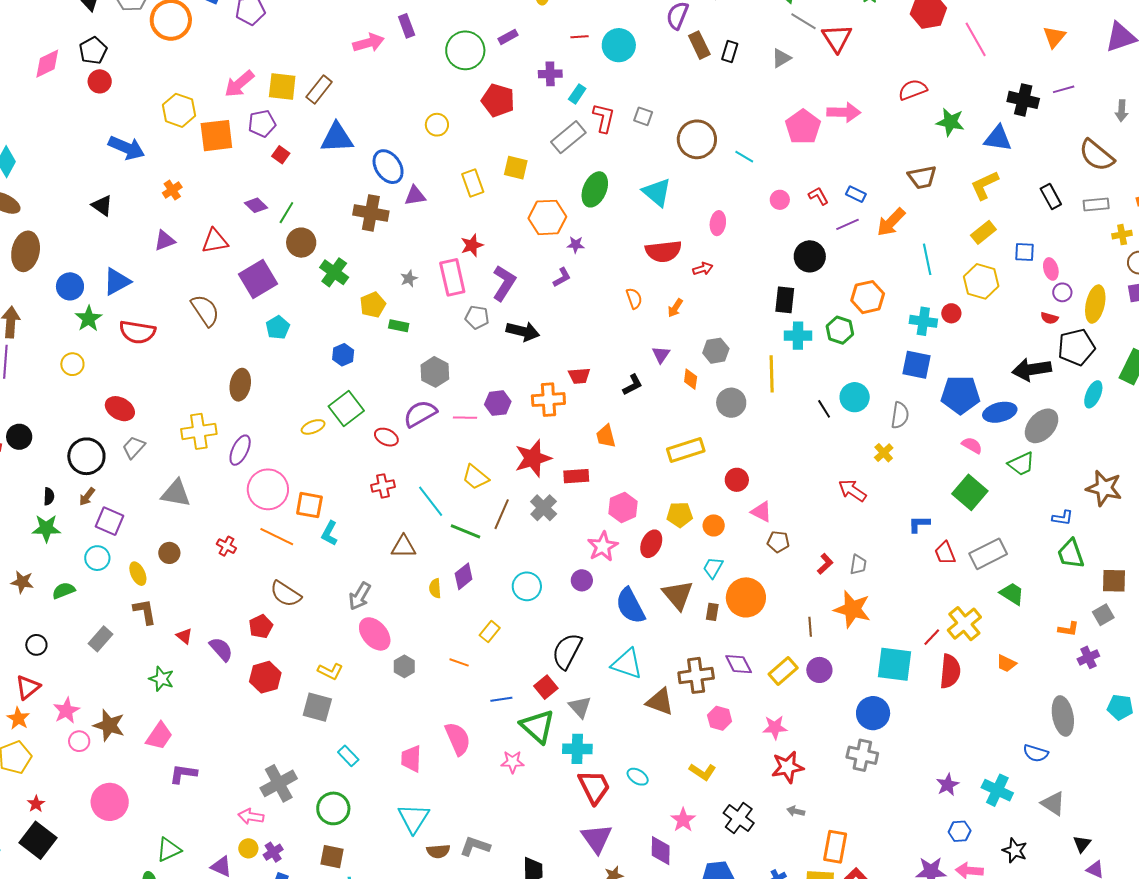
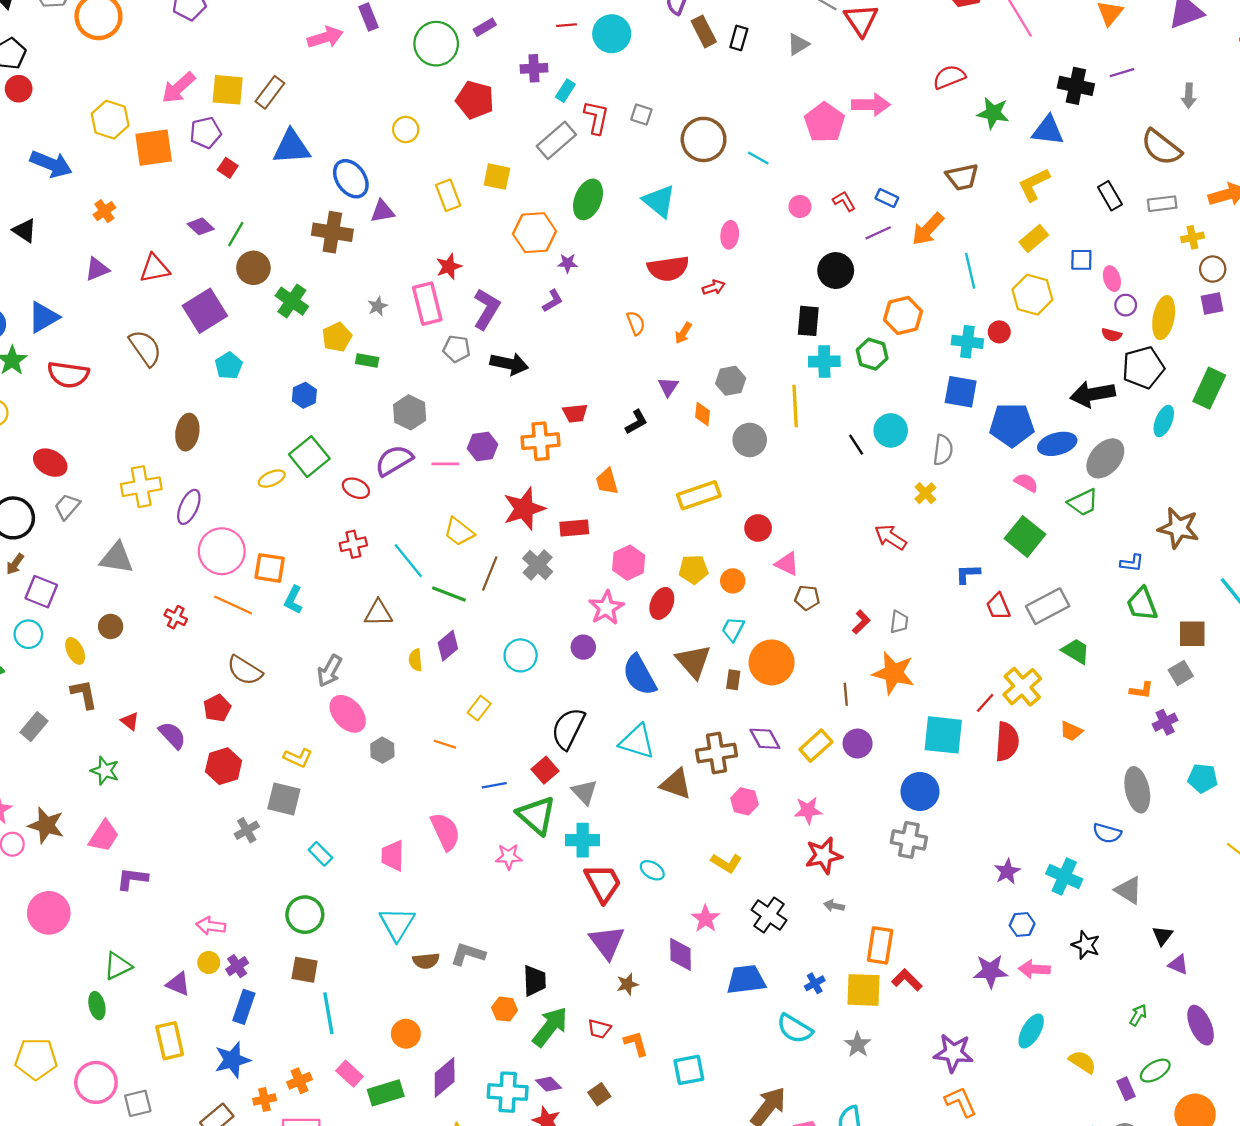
gray cross: (279, 783) -> (247, 830), moved, size x0.6

